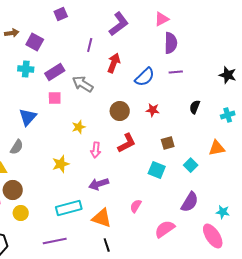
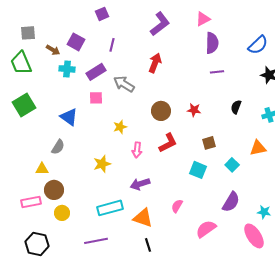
brown arrow: (12, 33) -> (53, 50), moved, turned 40
purple line: (90, 45) -> (112, 45), moved
blue semicircle: (145, 77) -> (258, 45), moved
blue triangle: (28, 117) -> (69, 117), turned -36

